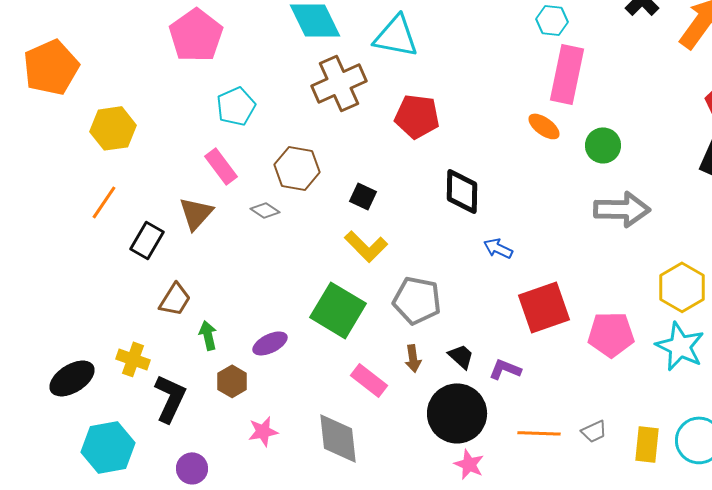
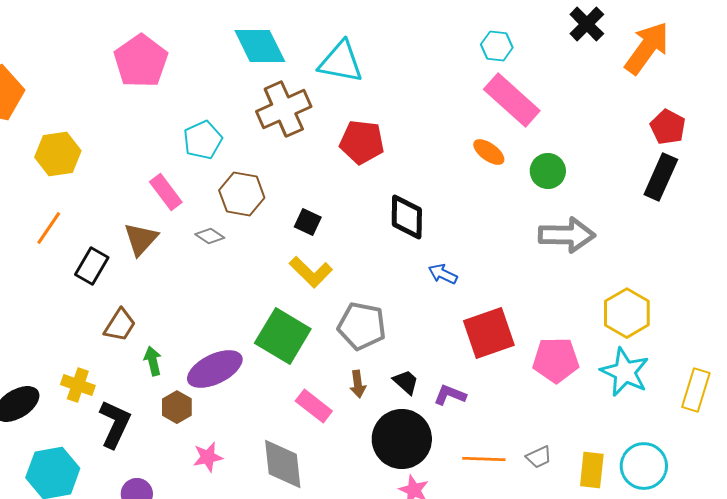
pink rectangle: (567, 74) -> (512, 100), turned -60
cyan pentagon: (236, 106) -> (203, 140), moved
purple ellipse: (270, 343) -> (215, 369), size x1.6

